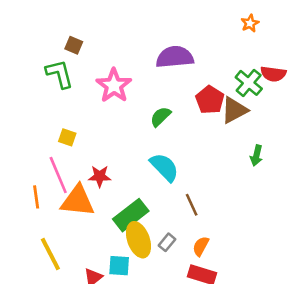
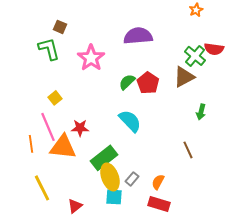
red pentagon: (210, 100) -> (148, 83), moved
yellow square: (67, 137) -> (55, 98), turned 32
brown line: (192, 205) -> (188, 150), moved
cyan square: (119, 266) -> (114, 197), moved

